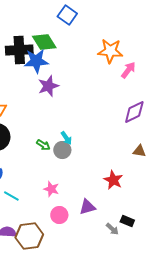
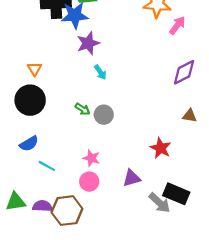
cyan arrow: (66, 138) -> (100, 72), moved
pink circle: (59, 215) -> (89, 182), moved
black rectangle: (127, 221) -> (176, 194), size x1.6
gray arrow: (112, 229) -> (159, 203), size x1.5

